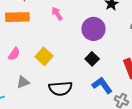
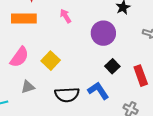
pink semicircle: (14, 54) -> (19, 57), size x1.5
black square: (92, 59) -> (112, 66), moved
blue L-shape: (102, 85) -> (98, 91), moved

